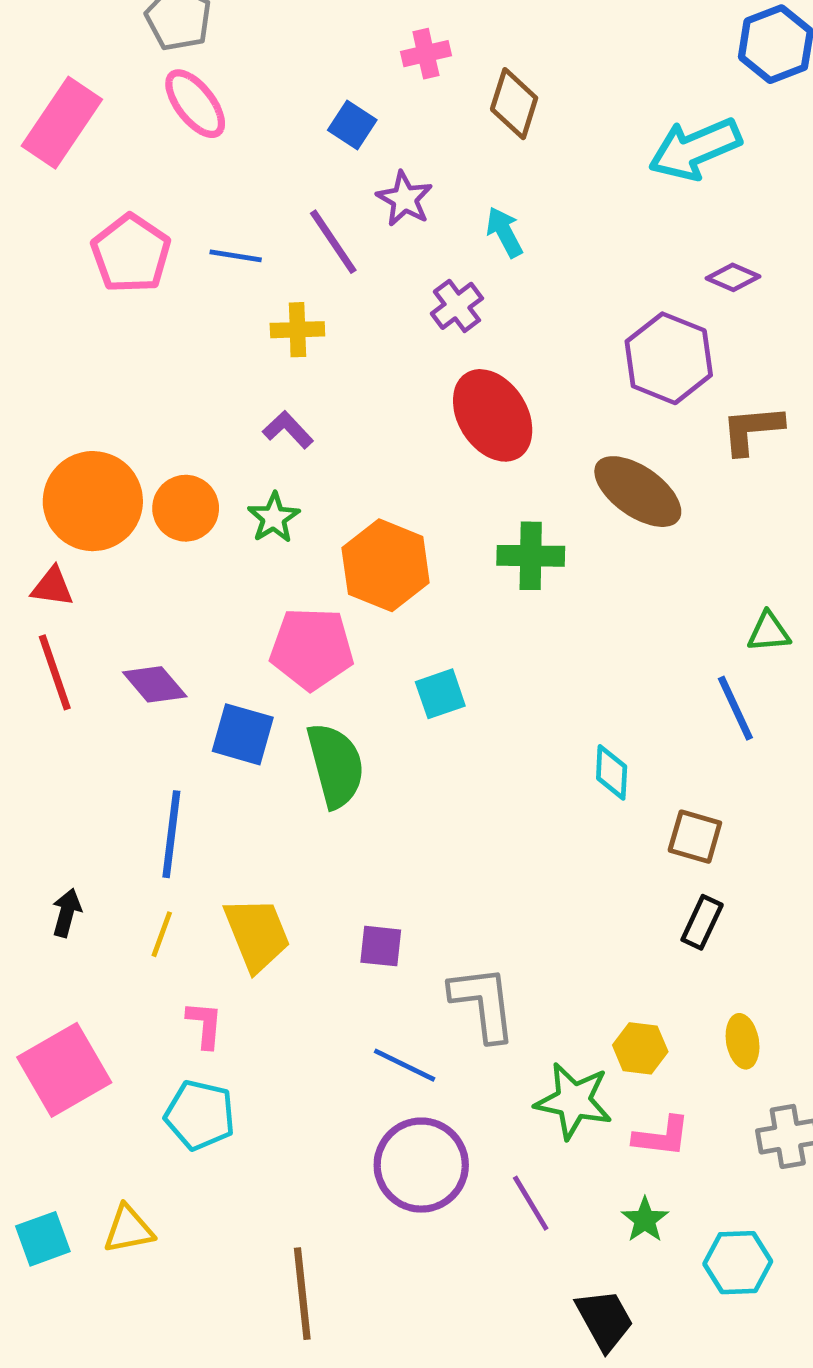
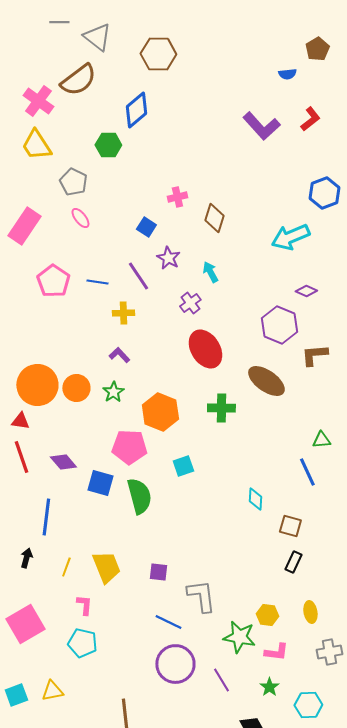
pink ellipse: (195, 104) -> (80, 218), size x0.7
blue line: (171, 834) -> (46, 517), moved

